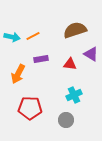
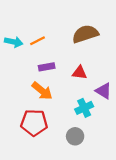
purple triangle: (91, 54) -> (103, 91), moved
orange arrow: (18, 74) -> (42, 91), moved, turned -78

